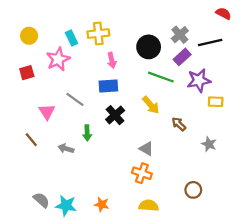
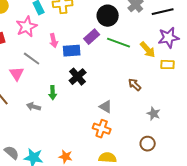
purple rectangle: (182, 57) -> (92, 37), moved
pink arrow: (112, 60) -> (54, 41), moved
purple star: (199, 80) -> (169, 38), moved
gray line: (75, 99) -> (32, 59), moved
yellow arrow: (151, 105) -> (148, 50), moved
gray star: (209, 144) -> (154, 114), moved

